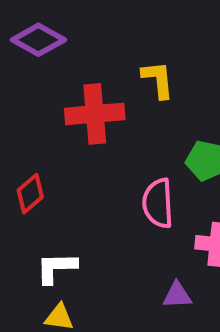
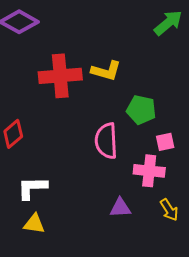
yellow L-shape: (158, 80) -> (106, 71), moved, turned 112

